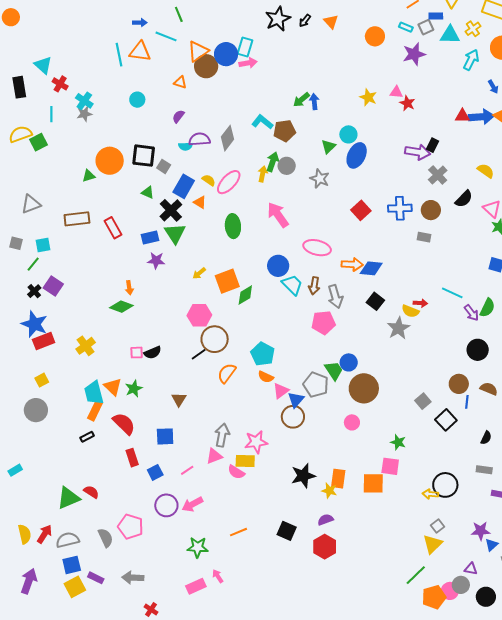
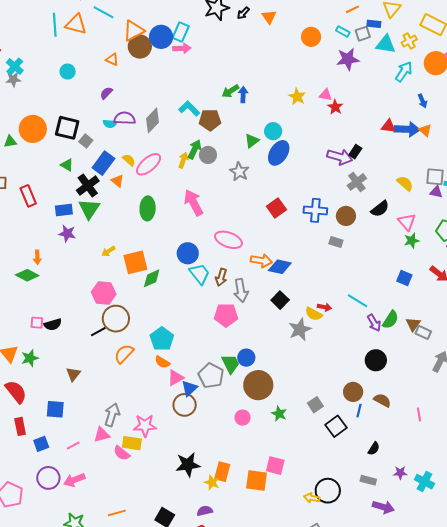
green star: (398, 442) -> (279, 414), moved

